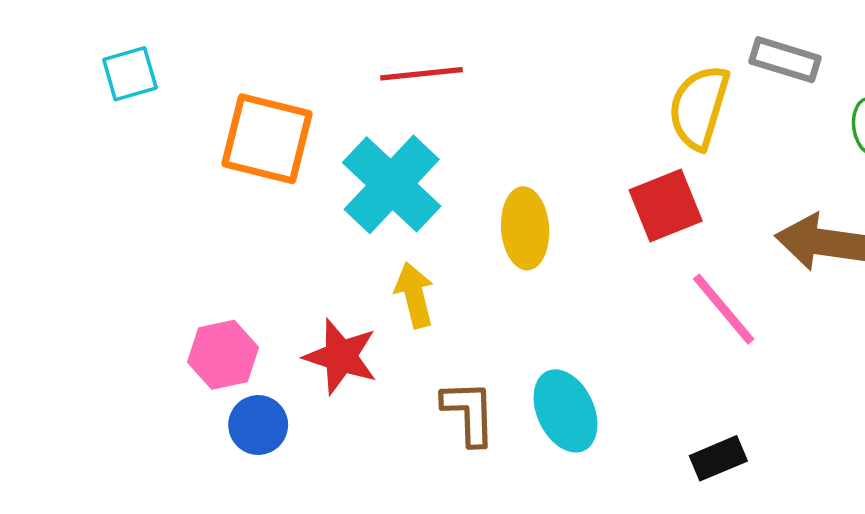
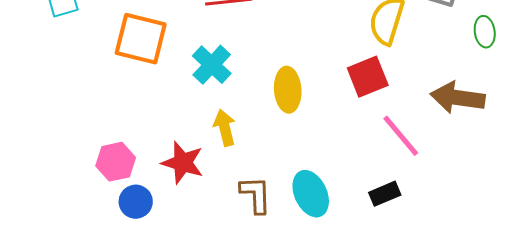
cyan cross: (392, 184) -> (212, 65), size x0.7
black rectangle: (718, 458) -> (385, 194), moved

